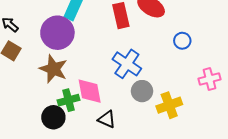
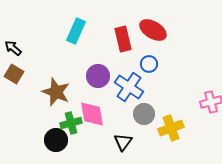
purple circle: (57, 33) -> (98, 76), moved, size x0.7
blue circle: (182, 41) -> (149, 64), moved
black triangle: (107, 119) -> (123, 142), moved, turned 42

